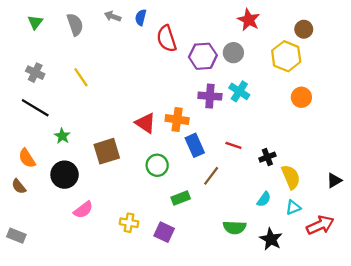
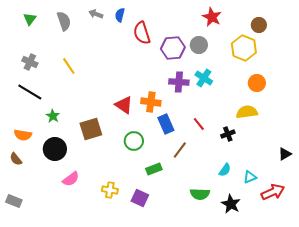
red line: (233, 145) -> (199, 124), turned 32
orange semicircle: (27, 158) -> (23, 135), turned -48
yellow semicircle: (291, 177) -> (247, 112), moved, turned -75

